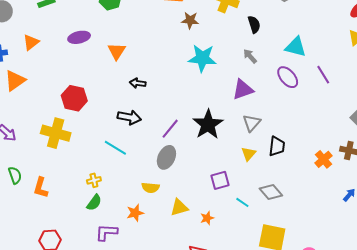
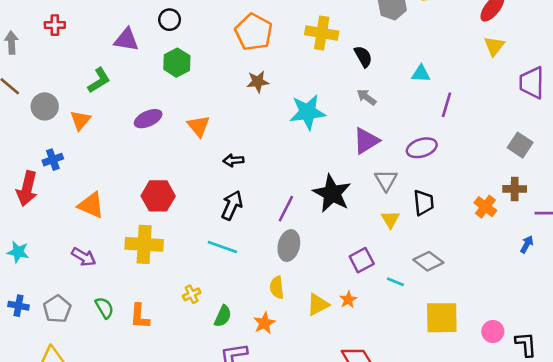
brown star: (190, 20) -> (258, 82), moved
orange triangle: (31, 42) -> (80, 120), moved
cyan triangle: (296, 47) -> (421, 74), size x0.7
purple line: (323, 75) -> (446, 105), moved, turned 60
purple ellipse: (288, 77) -> (422, 148), moved, turned -55
orange triangle: (15, 81) -> (91, 205), moved, turned -50
black arrow: (129, 117) -> (232, 205), turned -65
yellow cross: (94, 180) -> (192, 294), moved
yellow semicircle: (151, 188) -> (277, 287), turned 90
green semicircle: (94, 203) -> (223, 316), moved
orange star: (207, 218) -> (348, 300), moved

